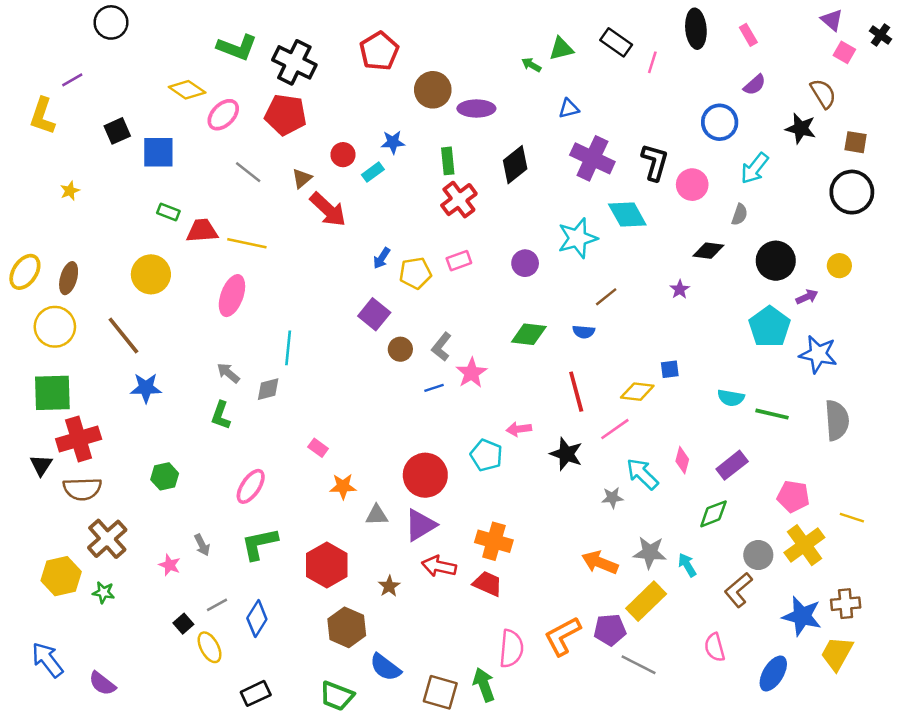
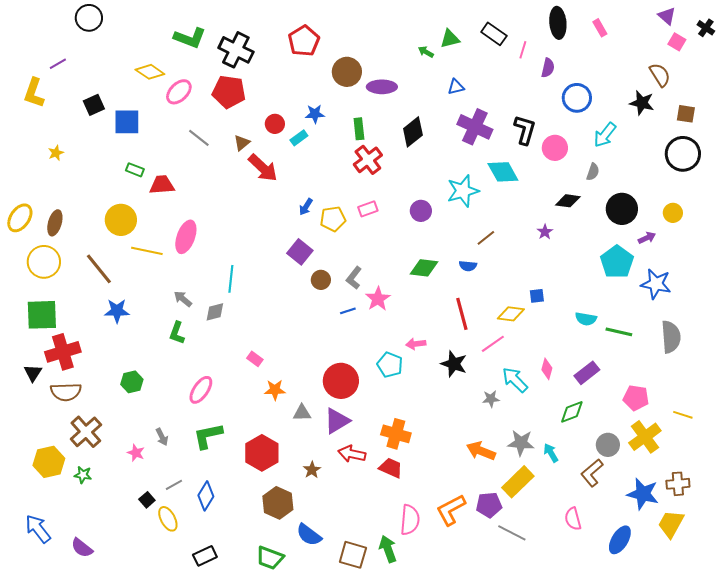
purple semicircle: (755, 85) -> (548, 68), moved, turned -36
yellow line: (247, 243) -> (147, 251), moved

